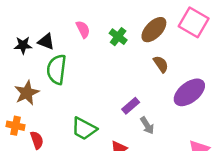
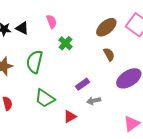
green cross: (118, 37) -> (65, 43), moved
green semicircle: (57, 69) -> (35, 62), moved
gray arrow: (147, 125) -> (94, 101), turned 104

